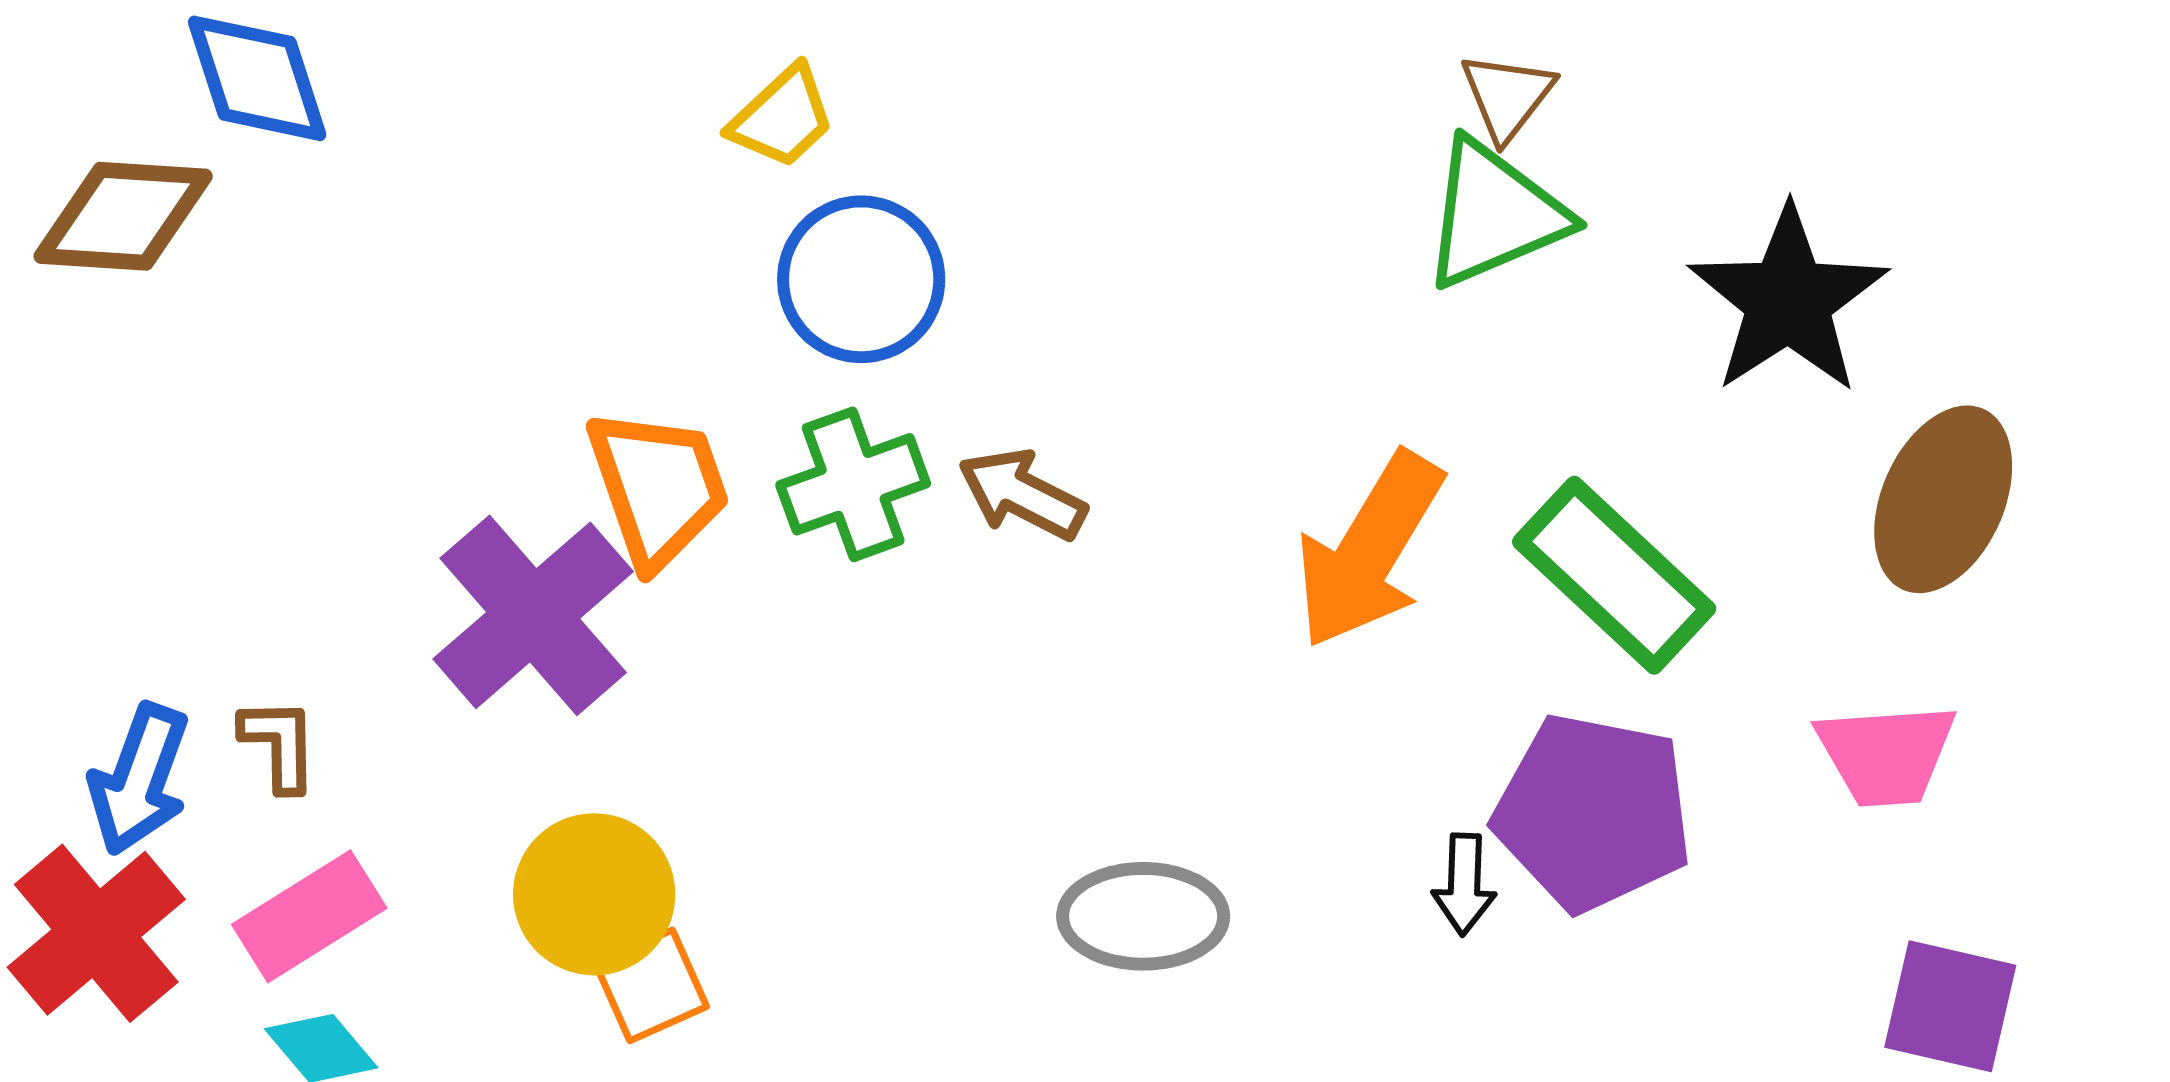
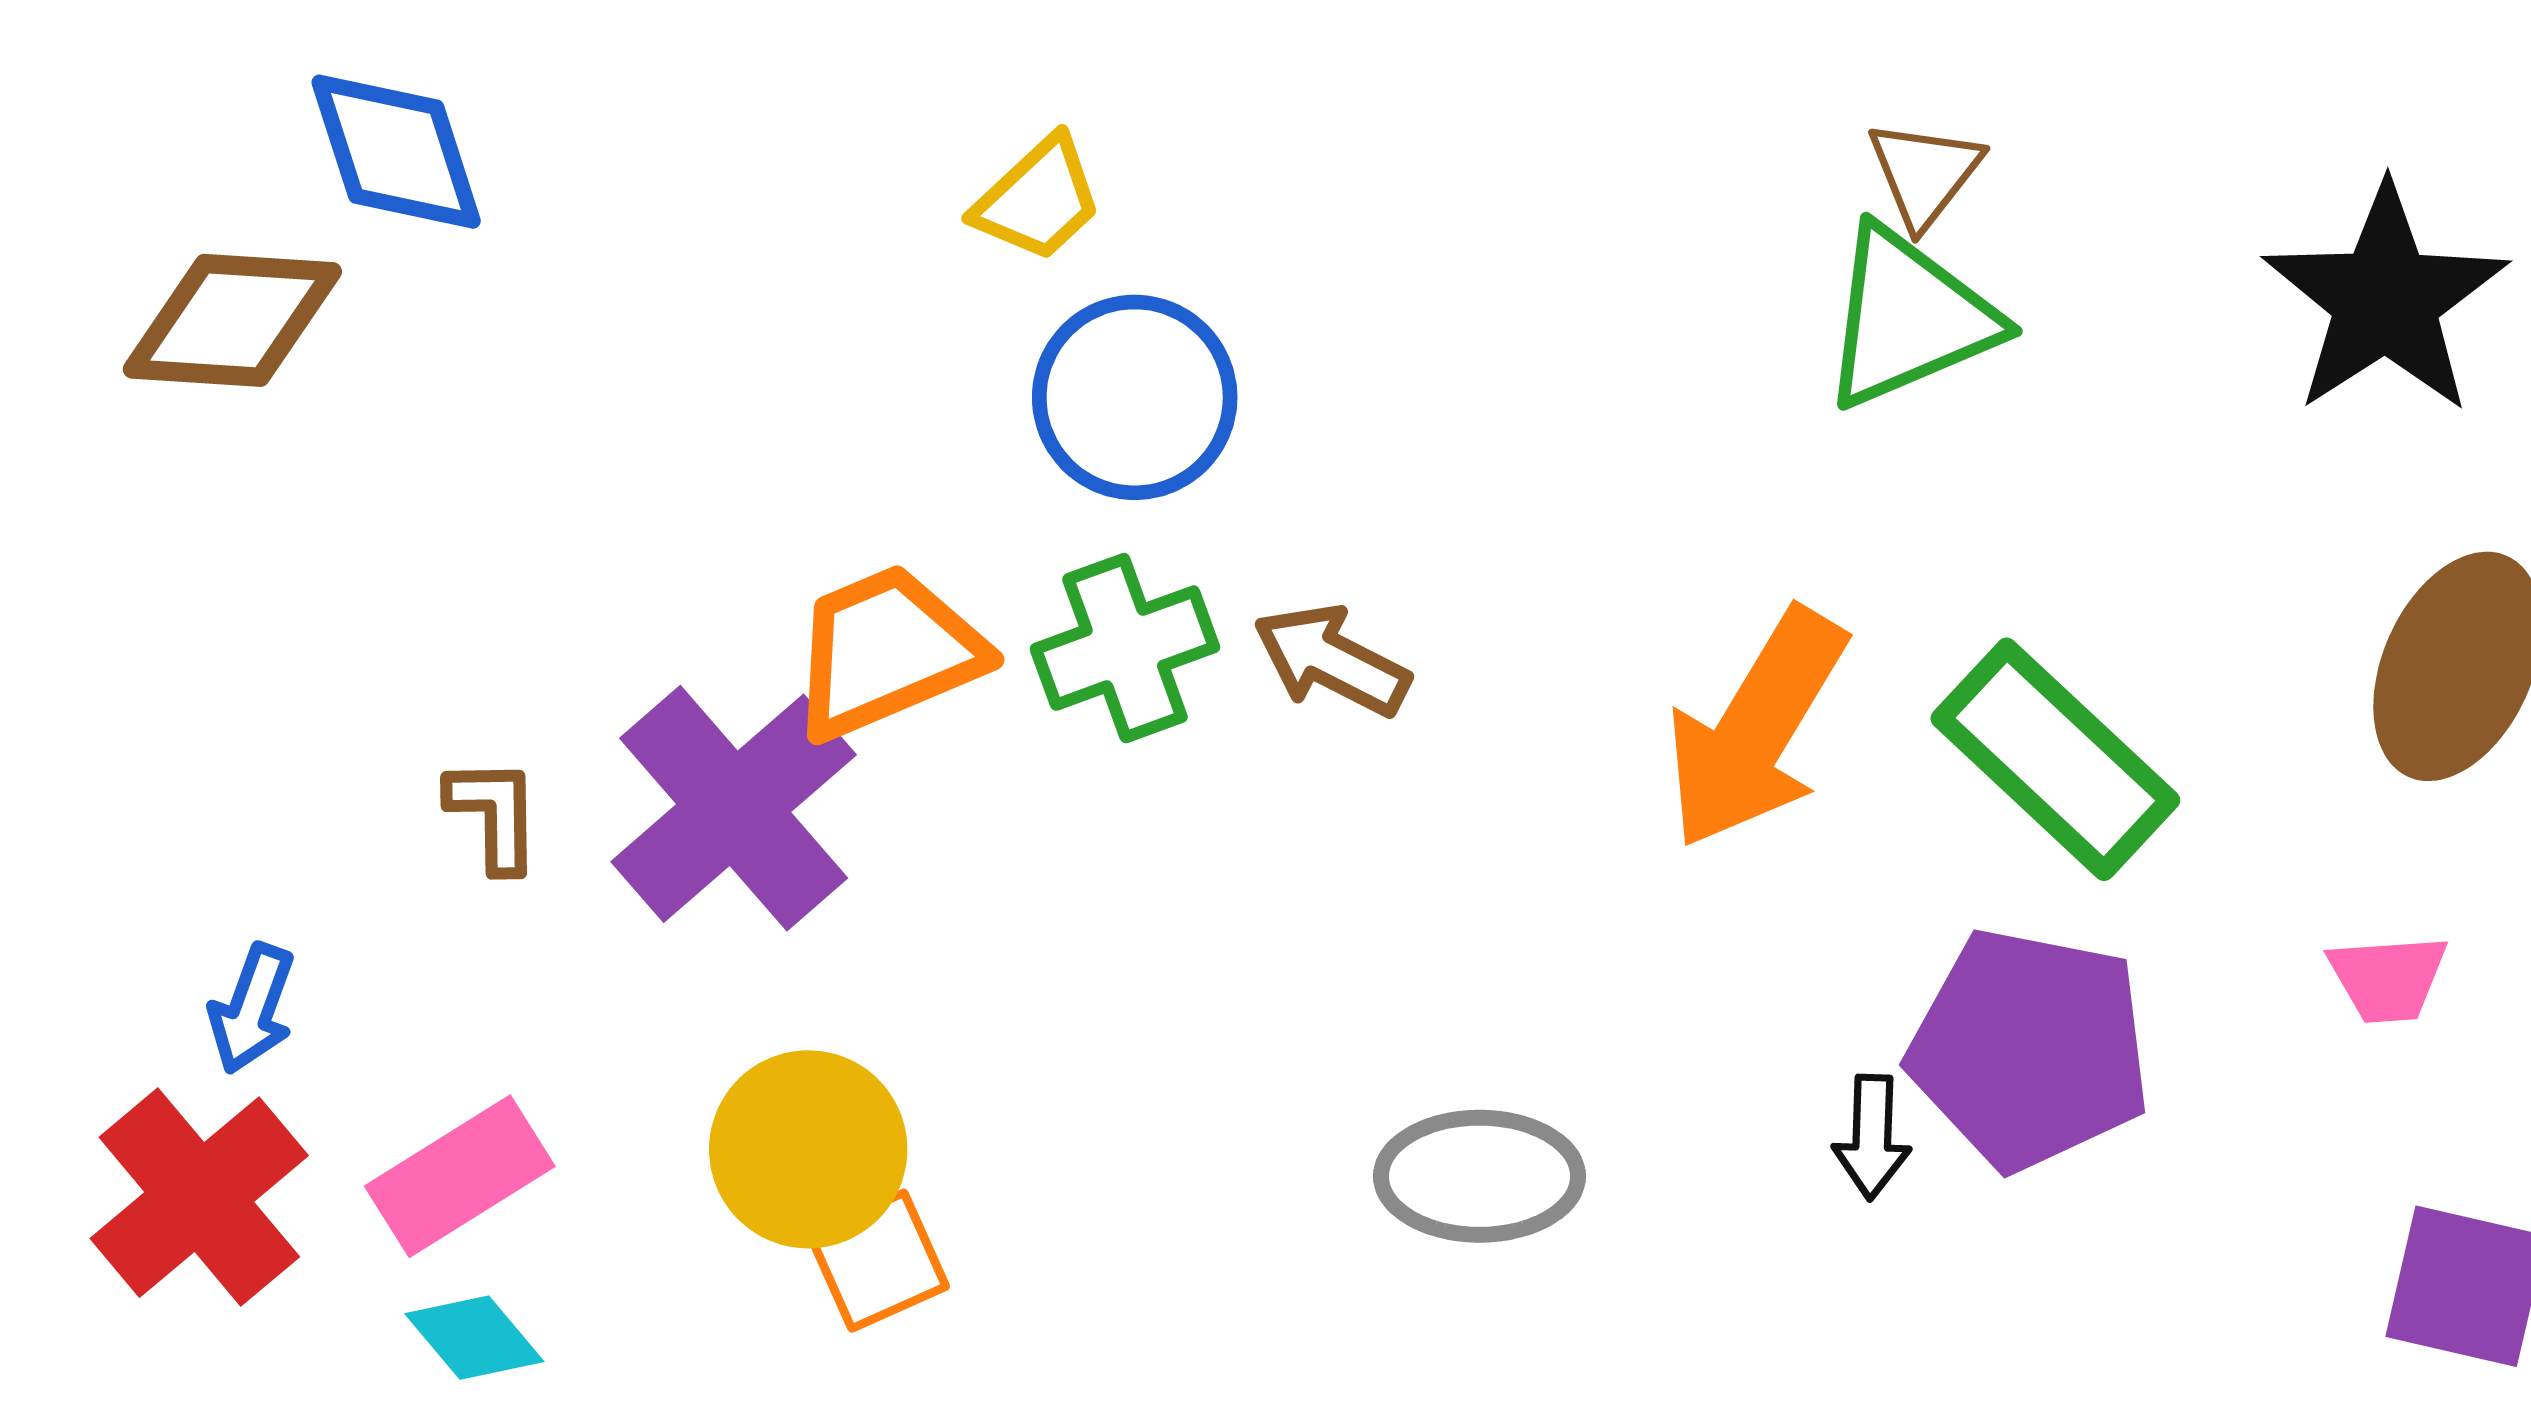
black star: (1788, 300) -> (2385, 300), moved
orange trapezoid: (658, 487) -> (886, 652), turned -94
brown L-shape: (279, 744) -> (494, 814), moved
pink trapezoid: (1886, 754) -> (2388, 978), size x0.7
blue arrow: (139, 779) -> (252, 1009), size x0.7

